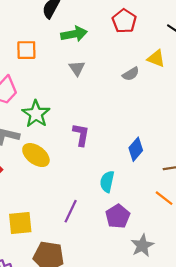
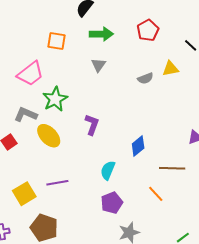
yellow triangle: (156, 59) -> (170, 69), turned -42
purple line: (71, 211) -> (57, 183), moved, turned 45
yellow square: (20, 223) -> (24, 194), turned -35

